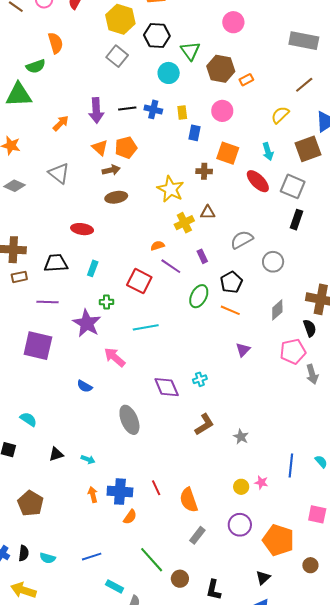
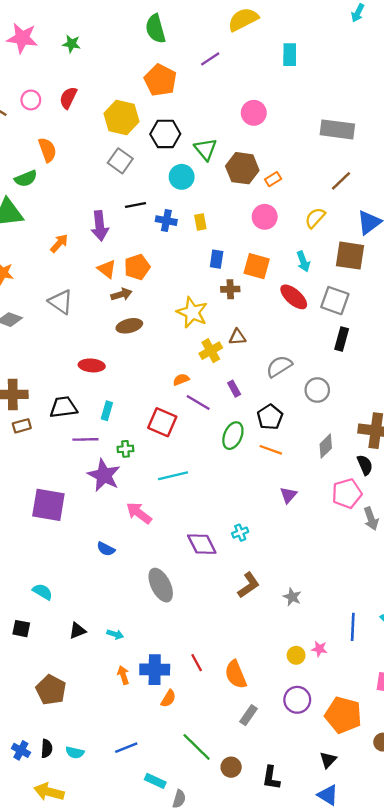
black line: (127, 109) -> (135, 205), moved
pink circle: (222, 111) -> (265, 217), moved
blue rectangle: (194, 133) -> (217, 259), moved
brown square: (308, 149) -> (350, 256), turned 32
purple line: (47, 302) -> (85, 439), moved

